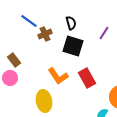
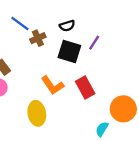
black semicircle: (71, 23) -> (67, 26), turned 88
purple line: (104, 33) -> (94, 43), moved

